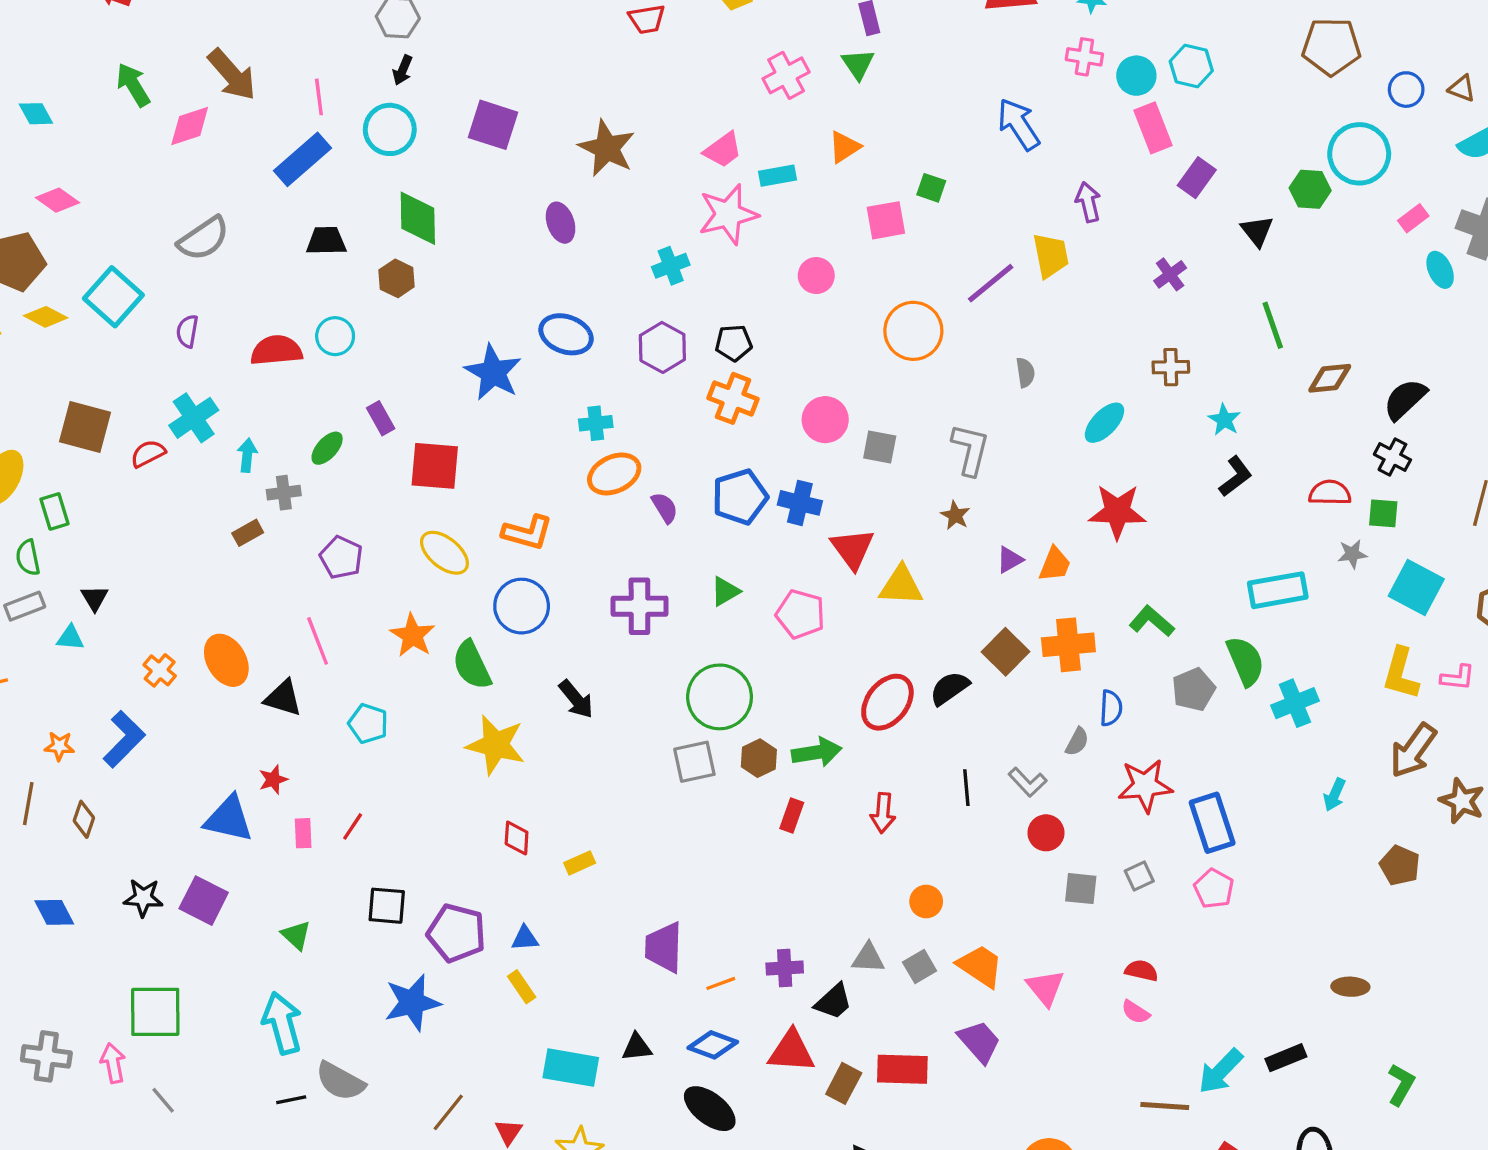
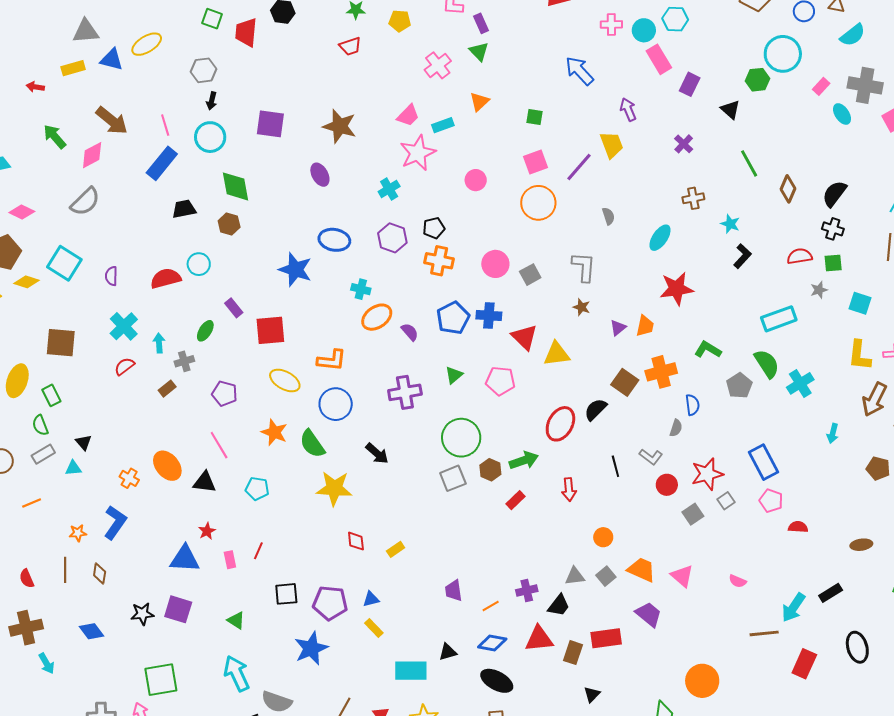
pink square: (886, 220) -> (536, 162), moved
gray semicircle: (204, 239) -> (85, 202), moved
brown diamond: (1330, 378) -> (788, 189), turned -52
cyan cross: (596, 423) -> (361, 289), turned 30
gray square: (880, 447) -> (530, 275), turned -30
red semicircle: (148, 454) -> (125, 366), moved
cyan square: (1416, 587) -> (860, 303), size x0.7
red star: (1145, 786) -> (707, 474), moved
red rectangle: (792, 815) -> (516, 500), turned 36
gray square: (1081, 889) -> (693, 514), turned -30
purple trapezoid: (664, 947) -> (454, 591), size x0.7
red semicircle: (1141, 971) -> (798, 527), moved

